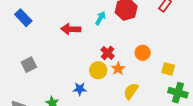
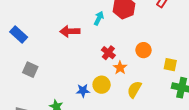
blue rectangle: (23, 18) -> (19, 34), moved
gray square: (29, 65) -> (30, 70), turned -35
yellow circle: (98, 70) -> (102, 85), moved

